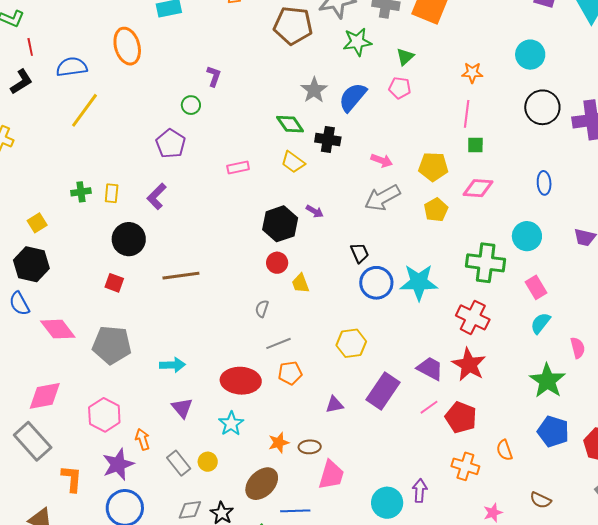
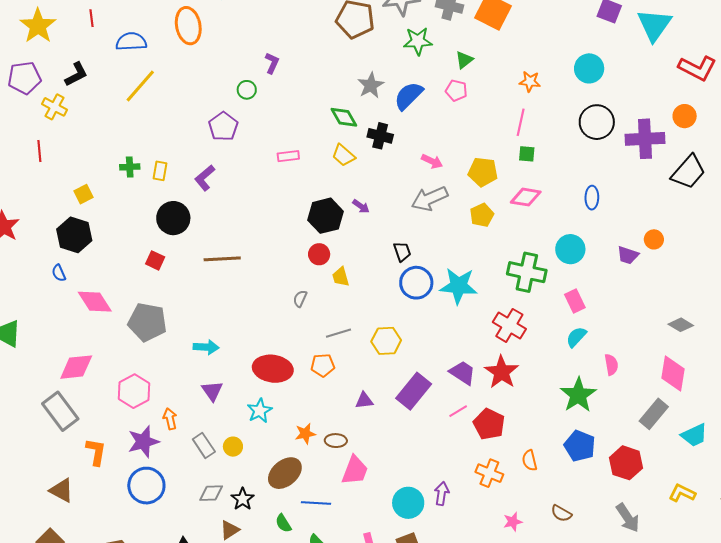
black L-shape: (21, 82) -> (76, 74), moved
blue semicircle: (19, 304) -> (59, 273), size x0.7
gray line: (278, 343) -> (339, 333), moved

